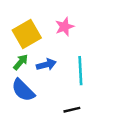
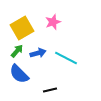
cyan line: (80, 71) -> (66, 58), turned -60
black line: (72, 110) -> (50, 90), moved

